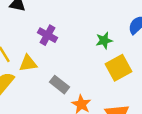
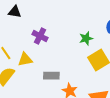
gray rectangle: (60, 85) -> (51, 76), turned -35

